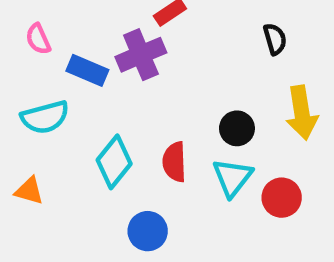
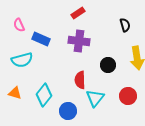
purple cross: (141, 55) -> (79, 41), moved, turned 30
cyan diamond: (114, 162) -> (44, 95), moved
cyan triangle: (232, 177) -> (95, 98), moved

